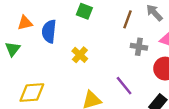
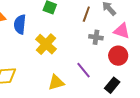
yellow cross: (80, 55) -> (46, 44), size x1.5

